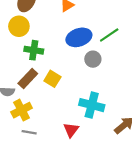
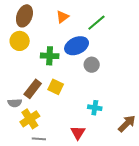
green line: (109, 35) -> (96, 23), moved
green cross: (34, 50) -> (50, 56), moved
cyan cross: (92, 105) -> (95, 108), size x0.6

